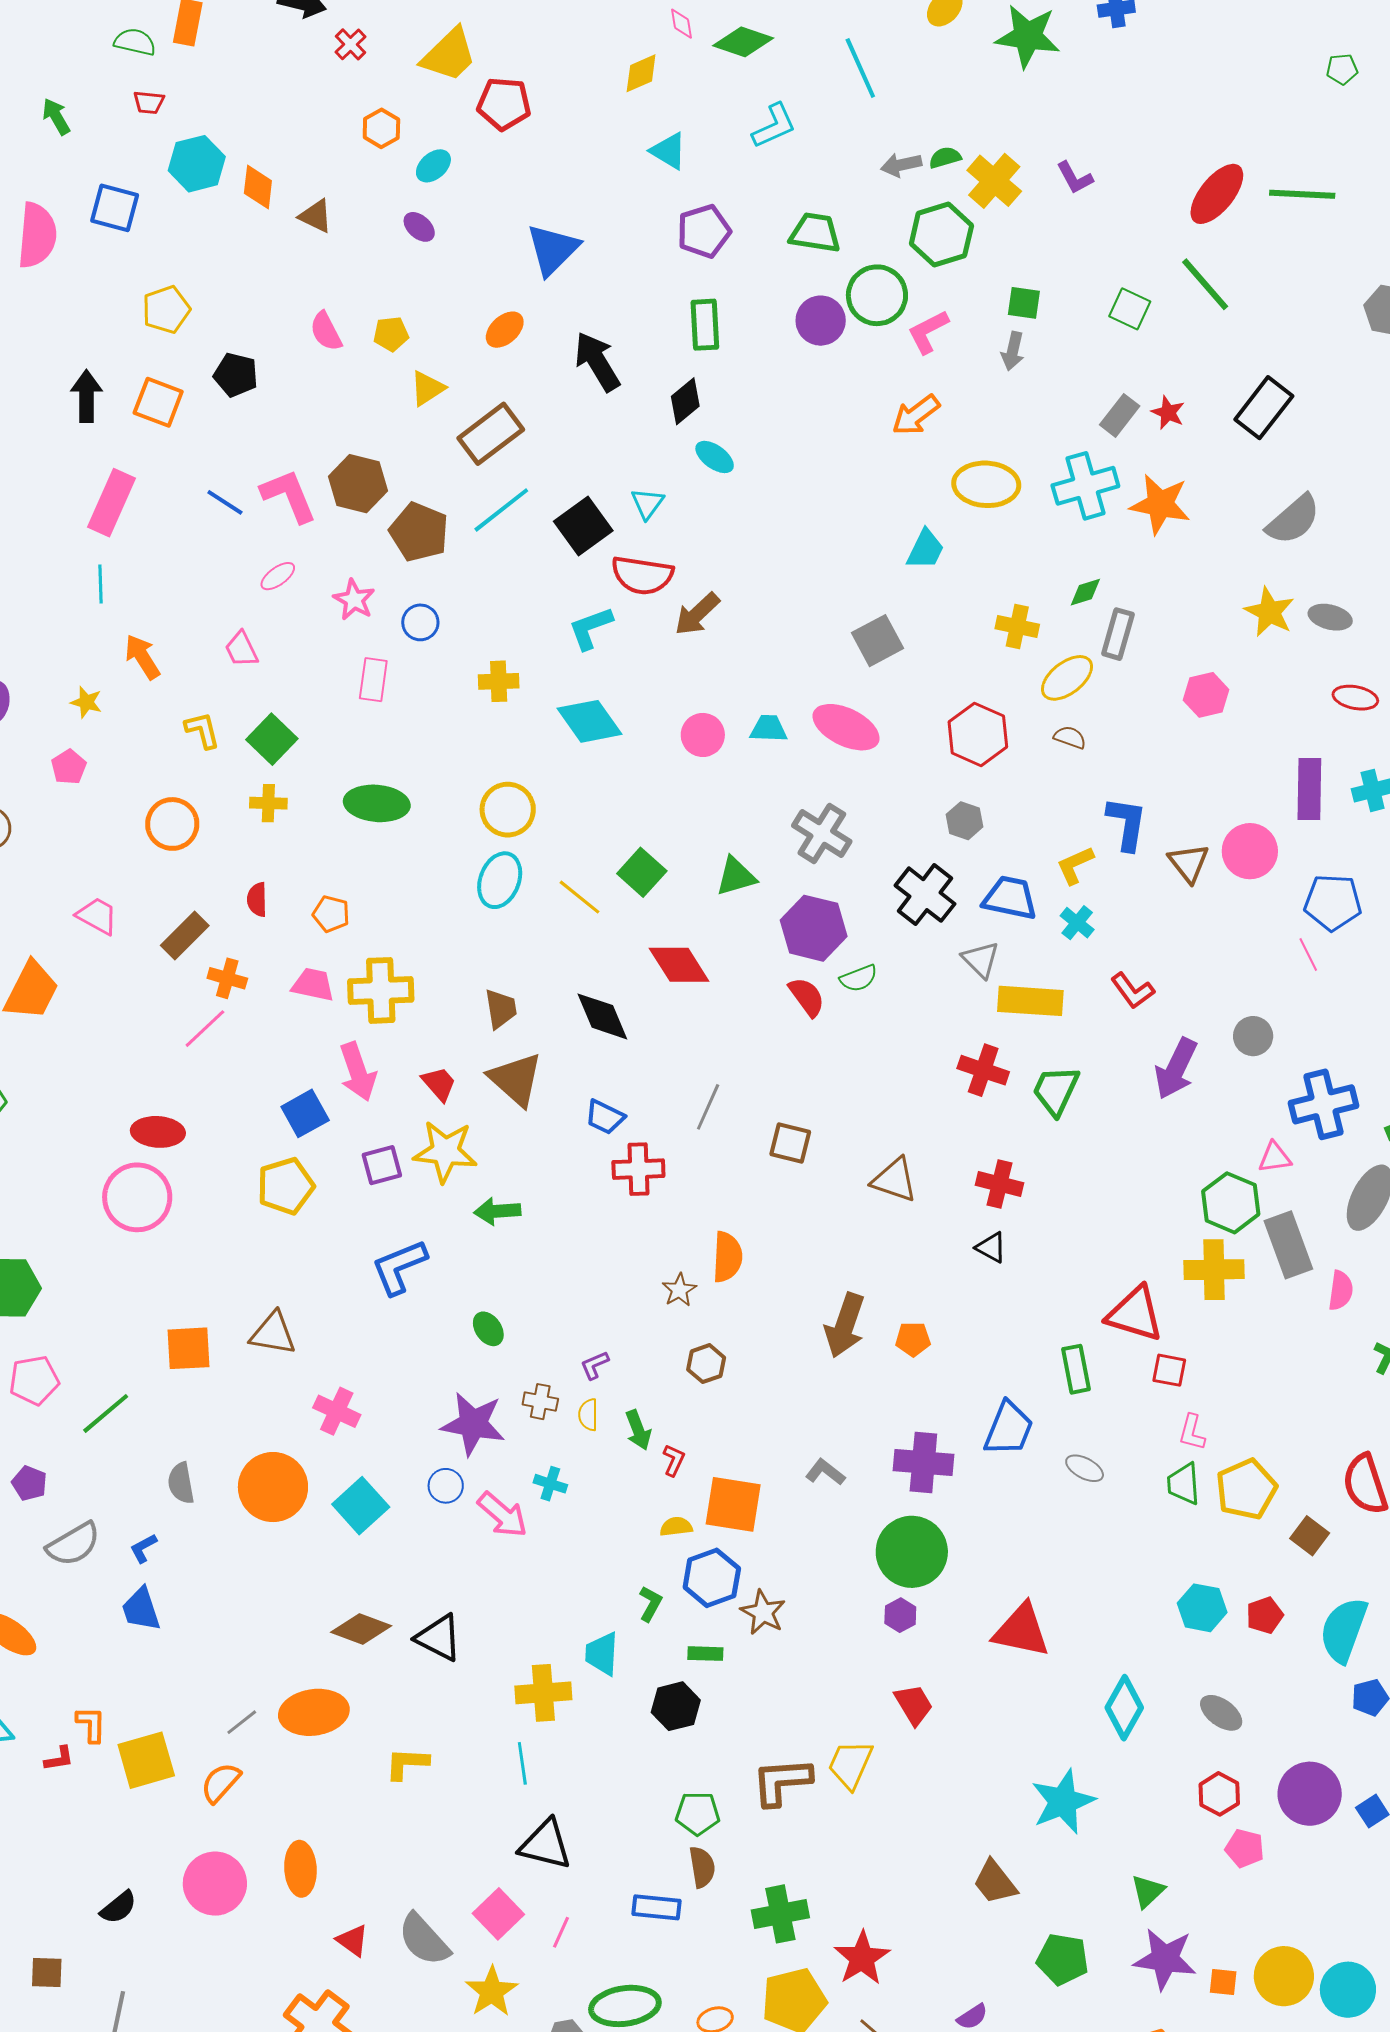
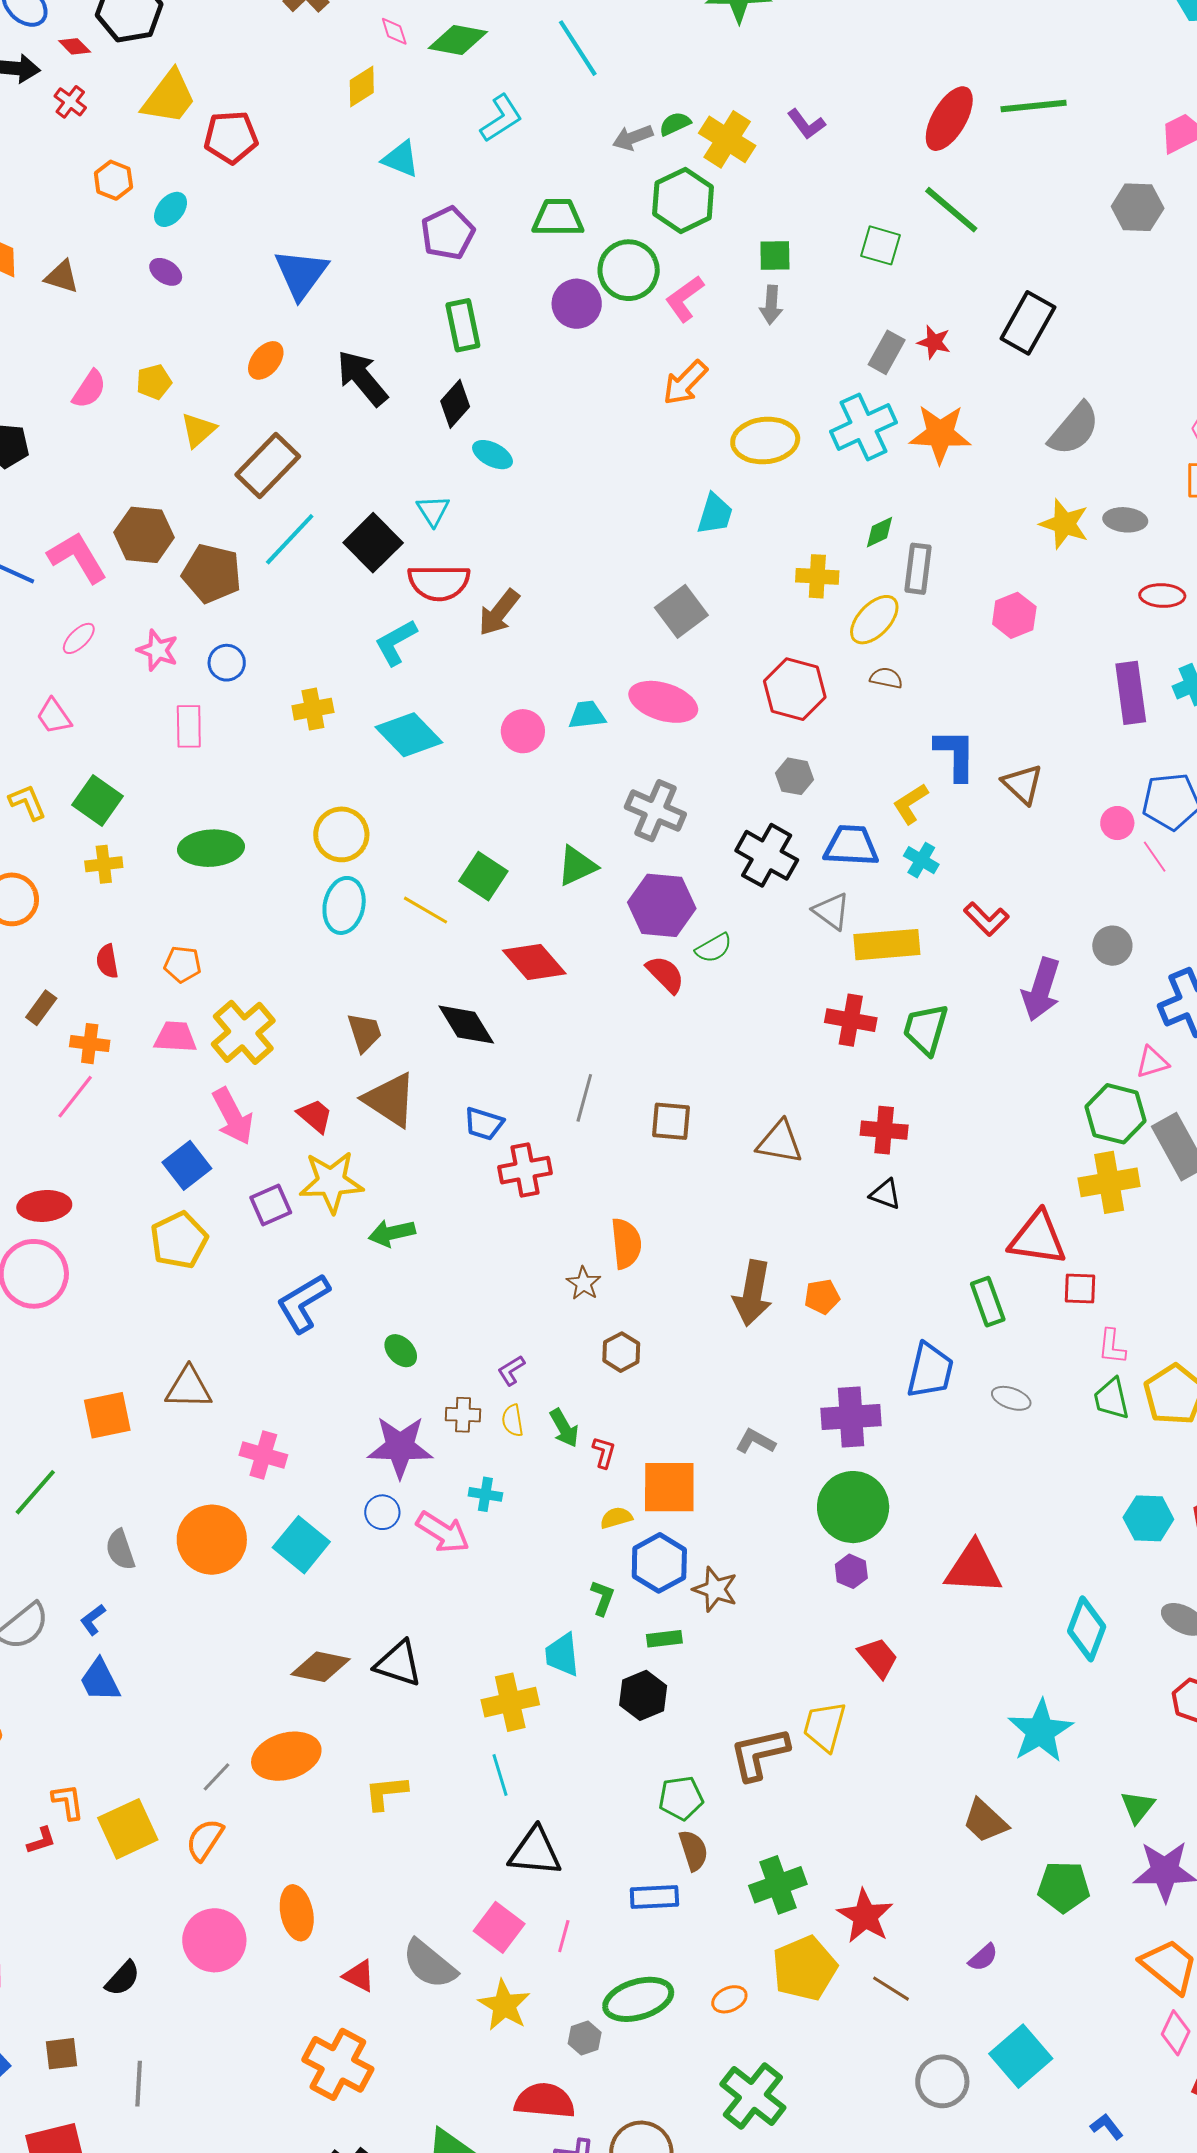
pink semicircle: (326, 331) -> (89, 389), turned -111
pink circle: (1250, 851) -> (1117, 823), moved, size x0.6
brown rectangle: (185, 935) -> (41, 1008), size x0.7
yellow cross: (381, 990) -> (243, 1032), turned -30

